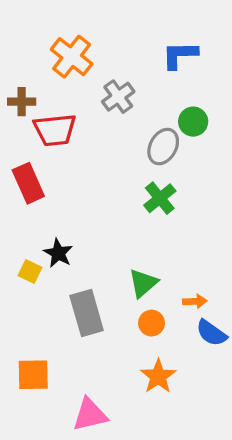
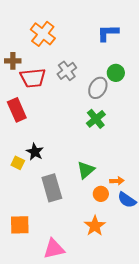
gray cross: (118, 97) -> (67, 71), moved
orange circle: (152, 323) -> (101, 194), moved

